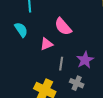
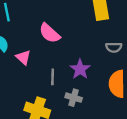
pink triangle: (47, 44) -> (23, 57), moved, turned -48

